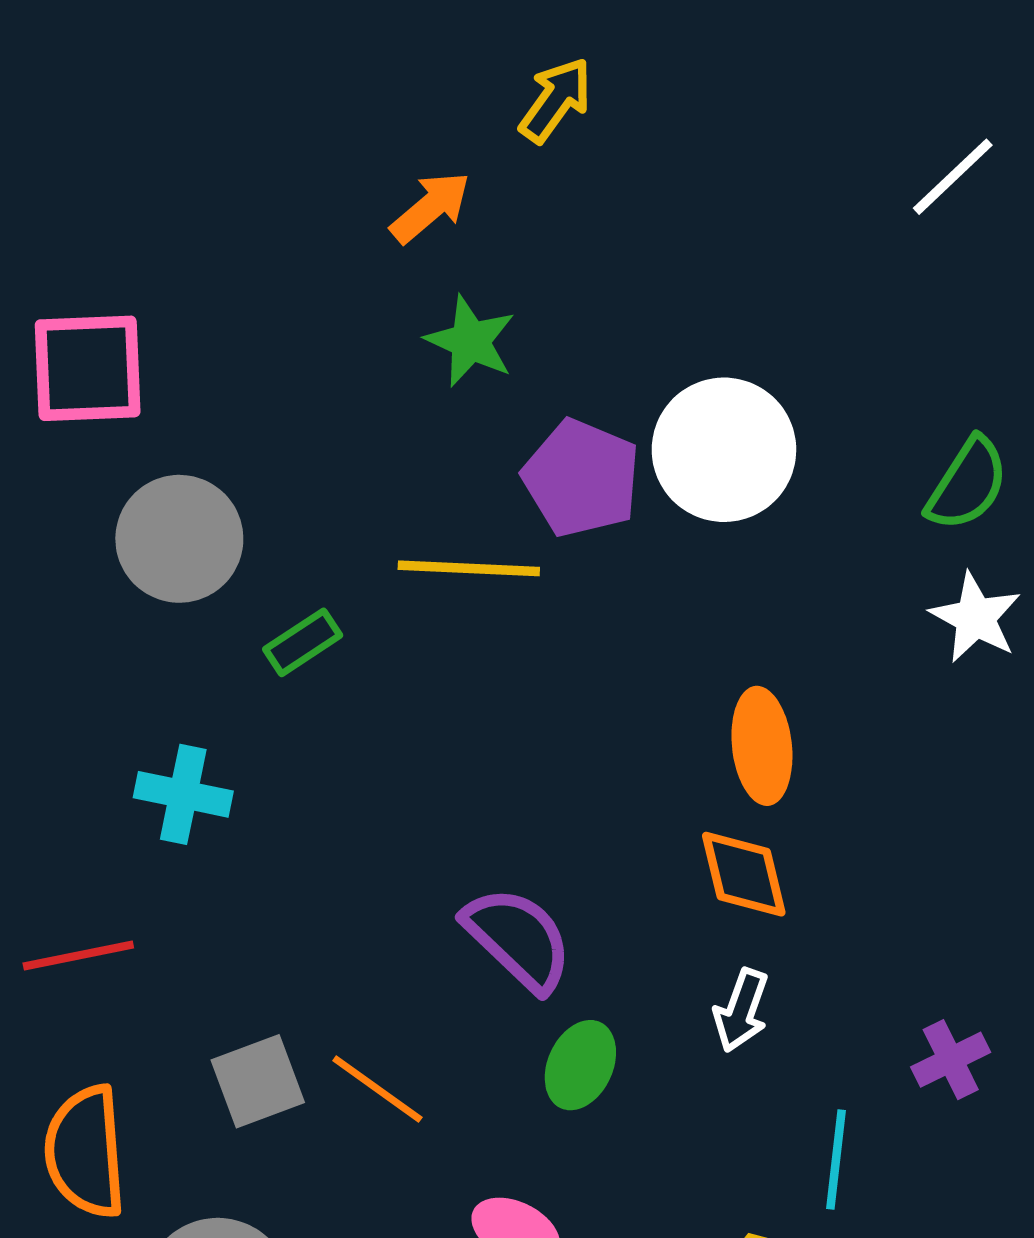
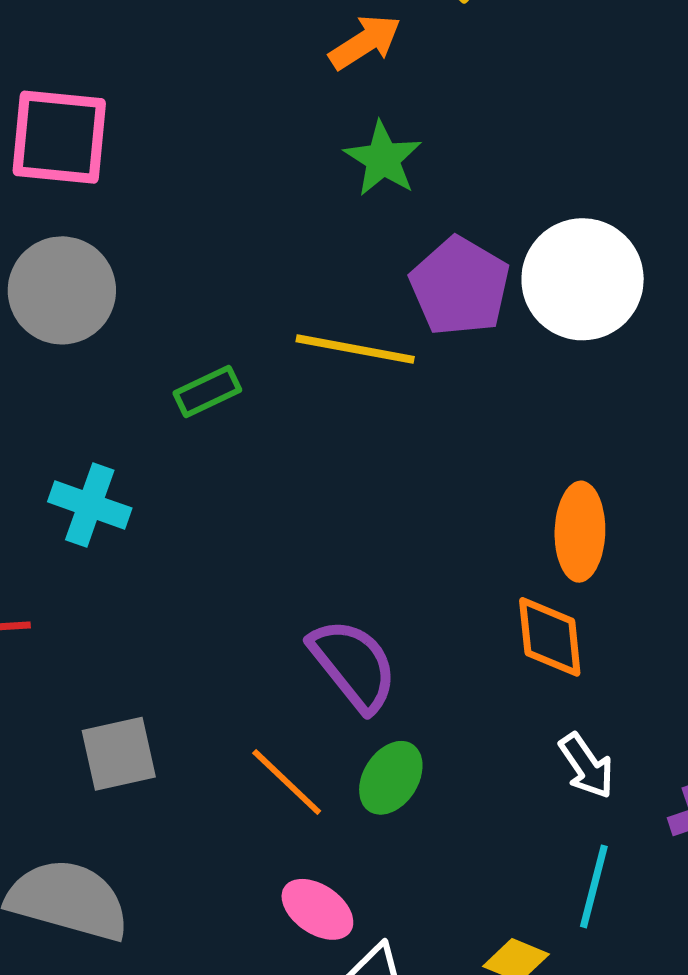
gray circle: (179, 539) -> (62, 290), moved
white arrow: (741, 1010) -> (586, 766), moved, turned -62
orange line: (377, 1089) -> (287, 782), moved

